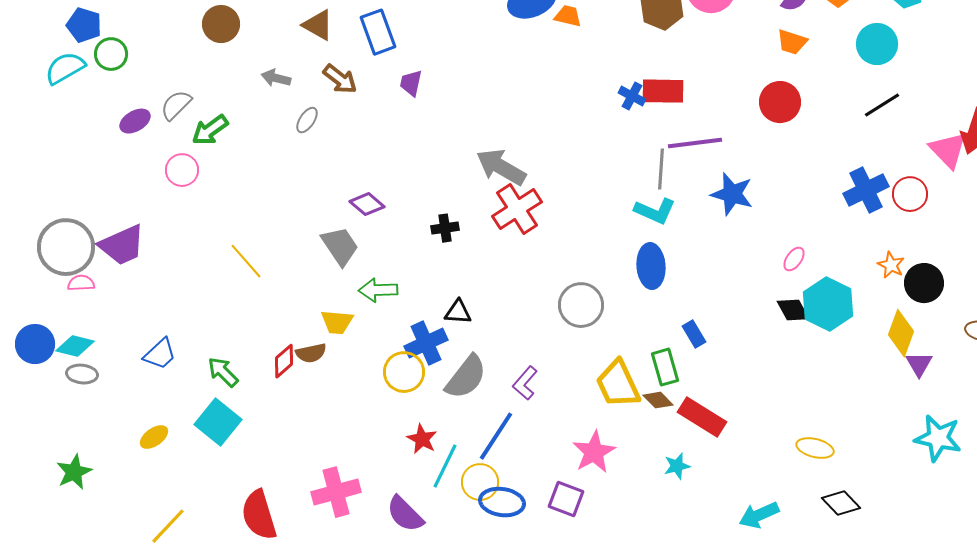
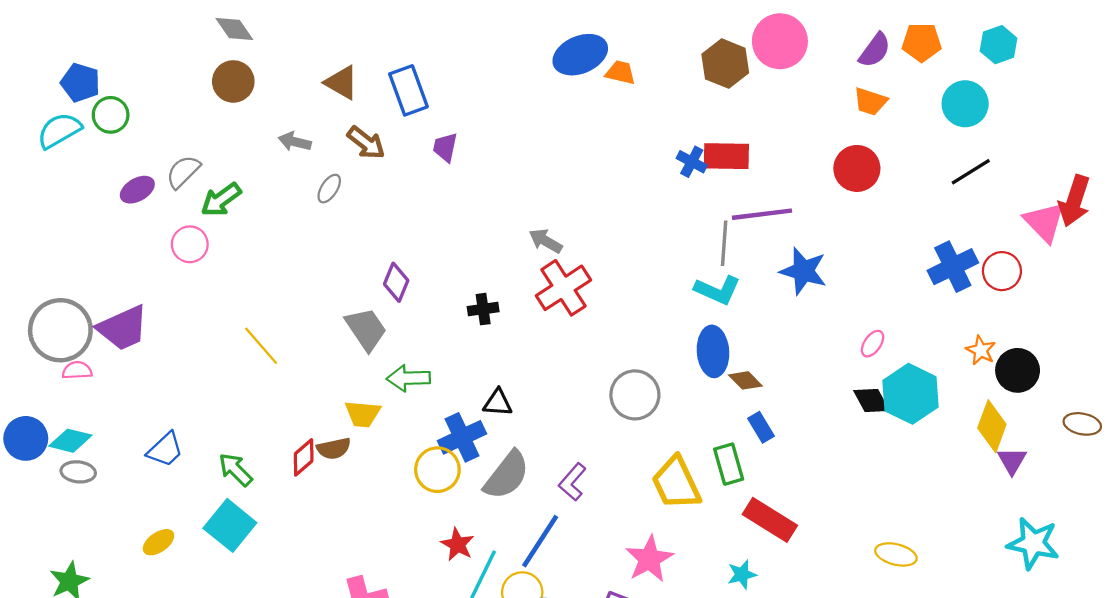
gray arrow: (501, 167) -> (546, 241), size x0.6
purple diamond: (367, 204) -> (396, 282), turned 72
brown diamond: (658, 400) -> (745, 380), moved

